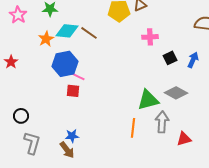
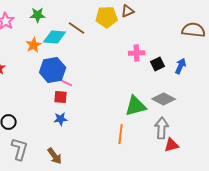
brown line: (89, 33) -> (77, 28), moved
pink cross: (150, 37) -> (137, 53), moved
gray arrow: (162, 122) -> (162, 128), moved
blue star: (72, 136) -> (61, 119), moved

